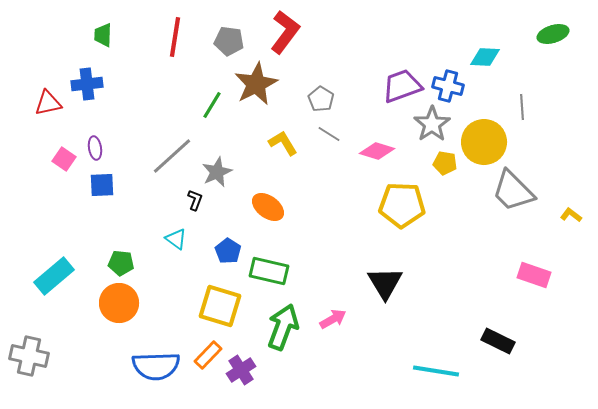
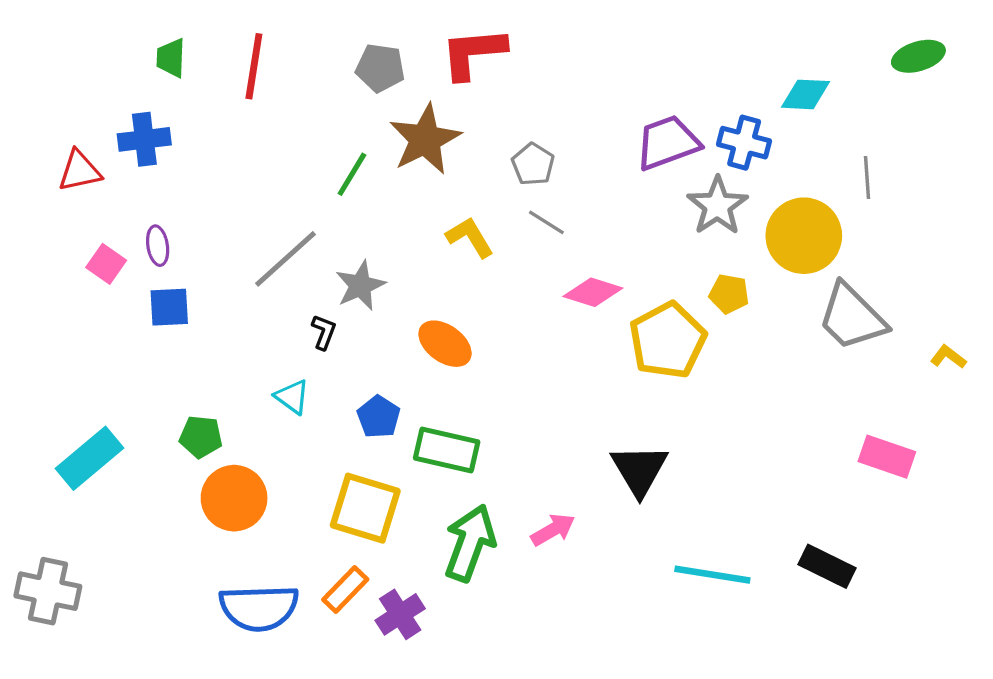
red L-shape: (285, 32) -> (473, 53), turned -132
red line: (175, 37) -> (254, 66), moved
pink diamond: (377, 151) -> (593, 292), moved
yellow pentagon: (445, 163) -> (729, 294), moved
yellow pentagon: (402, 205) -> (668, 340), turned -30
orange circle: (119, 303) -> (234, 498), moved
cyan line: (436, 371) -> (712, 575), moved

